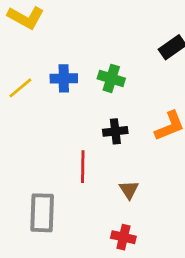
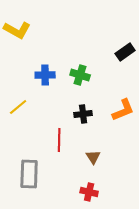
yellow line: (20, 88) -> (18, 107), moved

